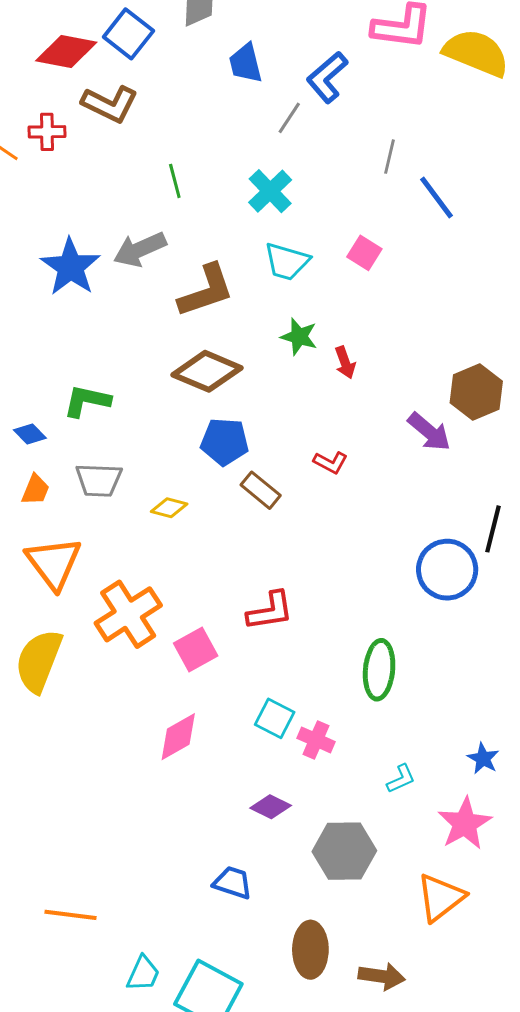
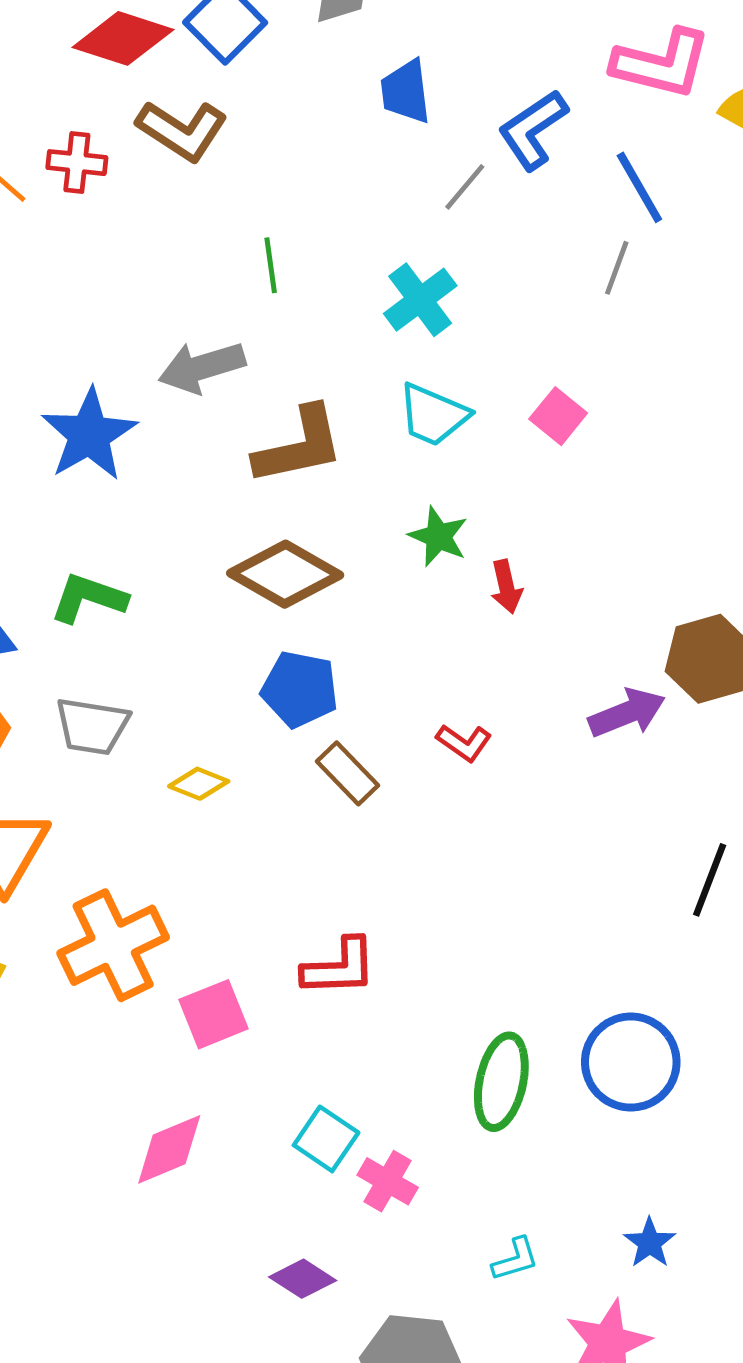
blue line: (437, 198) -> (639, 187), moved
blue star: (71, 267) -> (89, 435), moved
purple arrow: (429, 432) -> (627, 713), turned -69
blue circle: (447, 570) -> (631, 1062), moved

